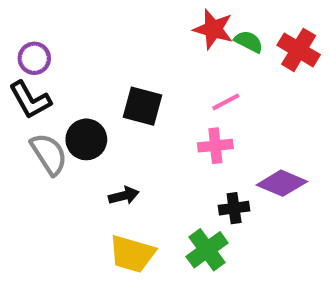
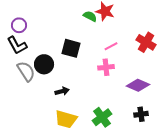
green semicircle: (249, 42) -> (90, 16), moved
red cross: (299, 50) -> (146, 42), moved
black cross: (234, 208) -> (141, 114), moved

